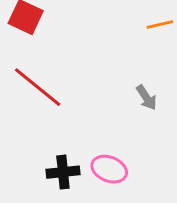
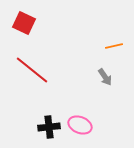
orange line: (160, 25) -> (114, 46), moved

